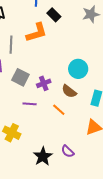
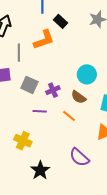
purple semicircle: (68, 151) -> (79, 157), size x1.5
black star: (43, 156) -> (40, 170), moved

